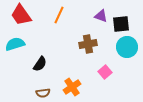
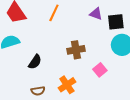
brown cross: (88, 44) -> (76, 50), moved

